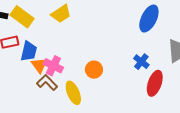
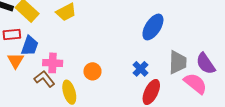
orange triangle: (39, 65) -> (16, 61), moved
pink cross: (53, 66) -> (53, 63), turned -30

